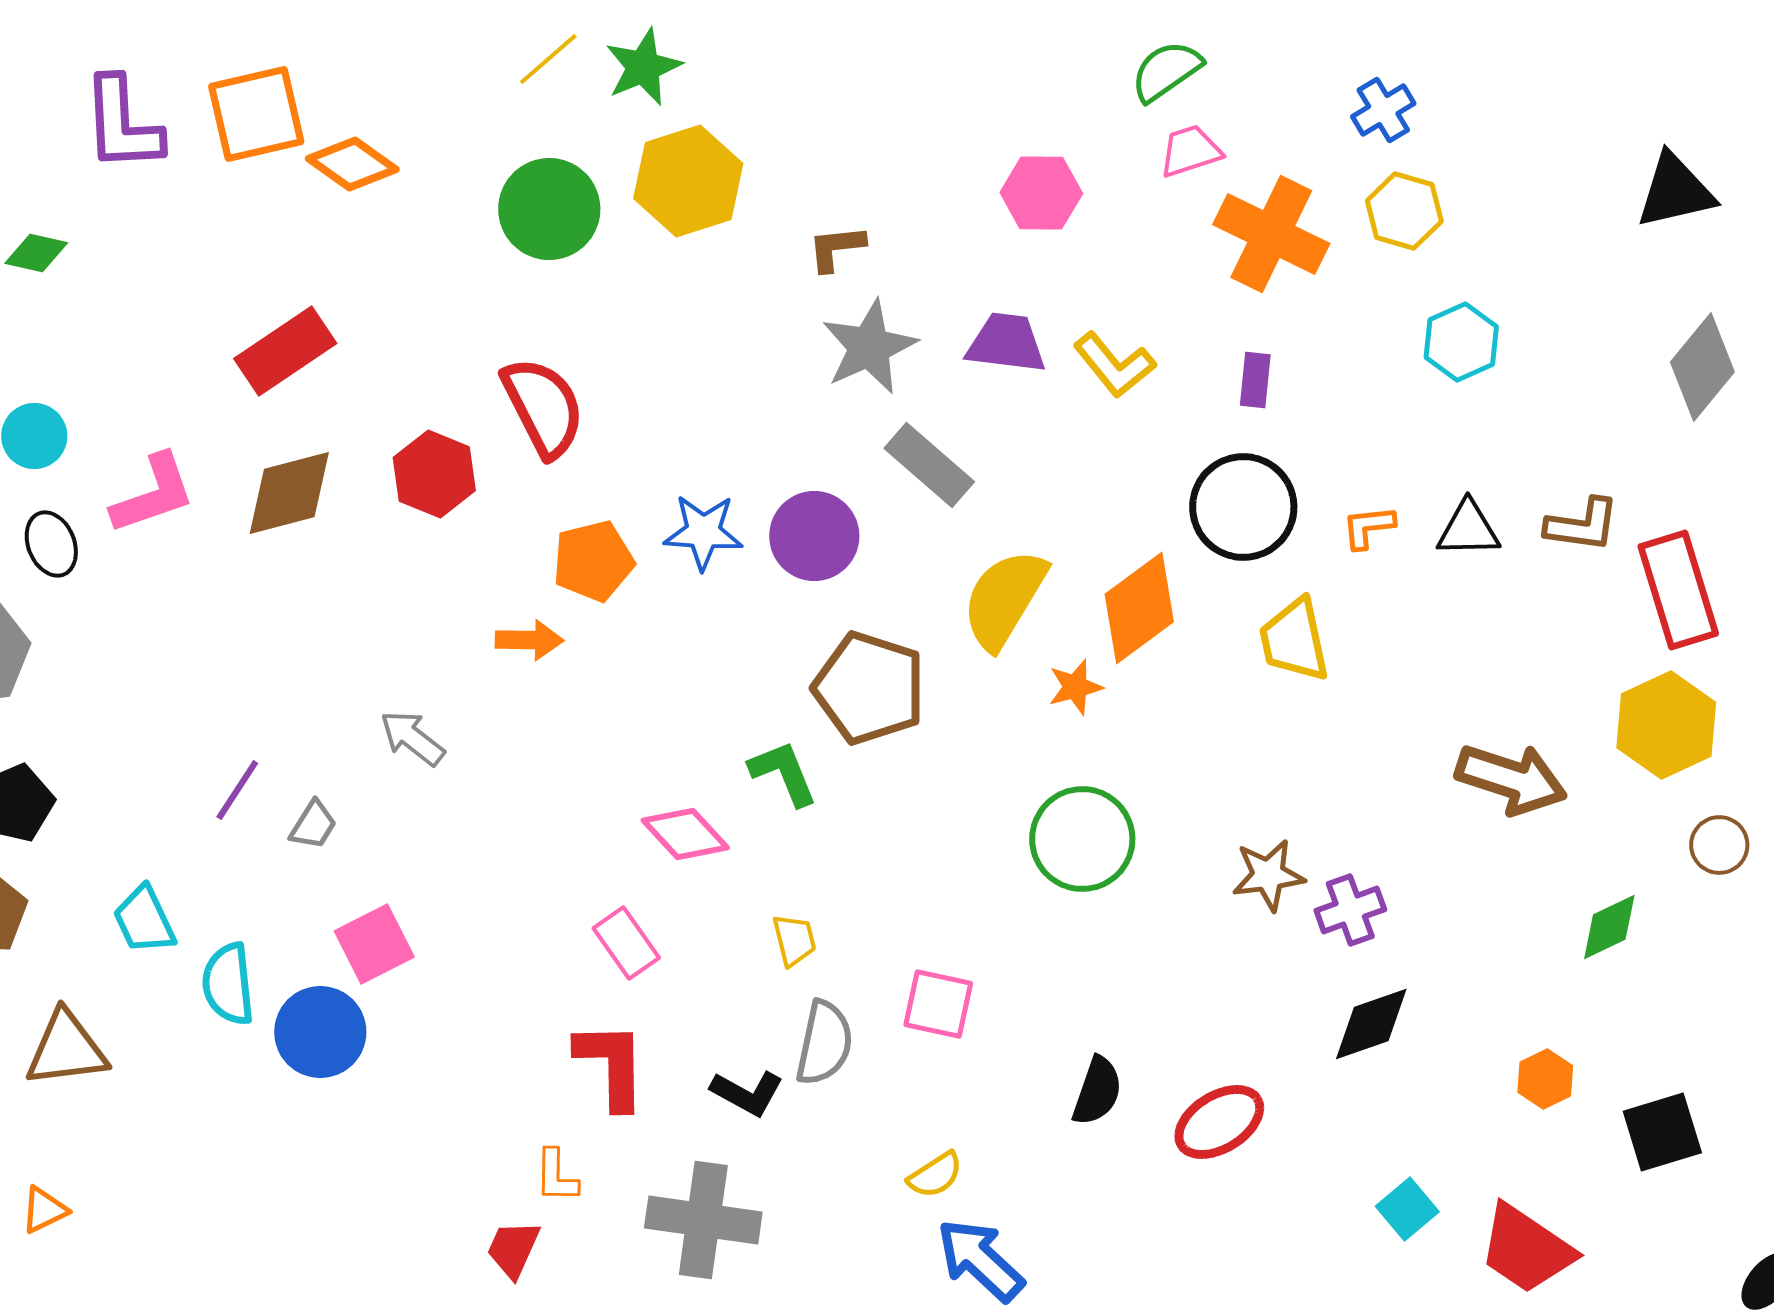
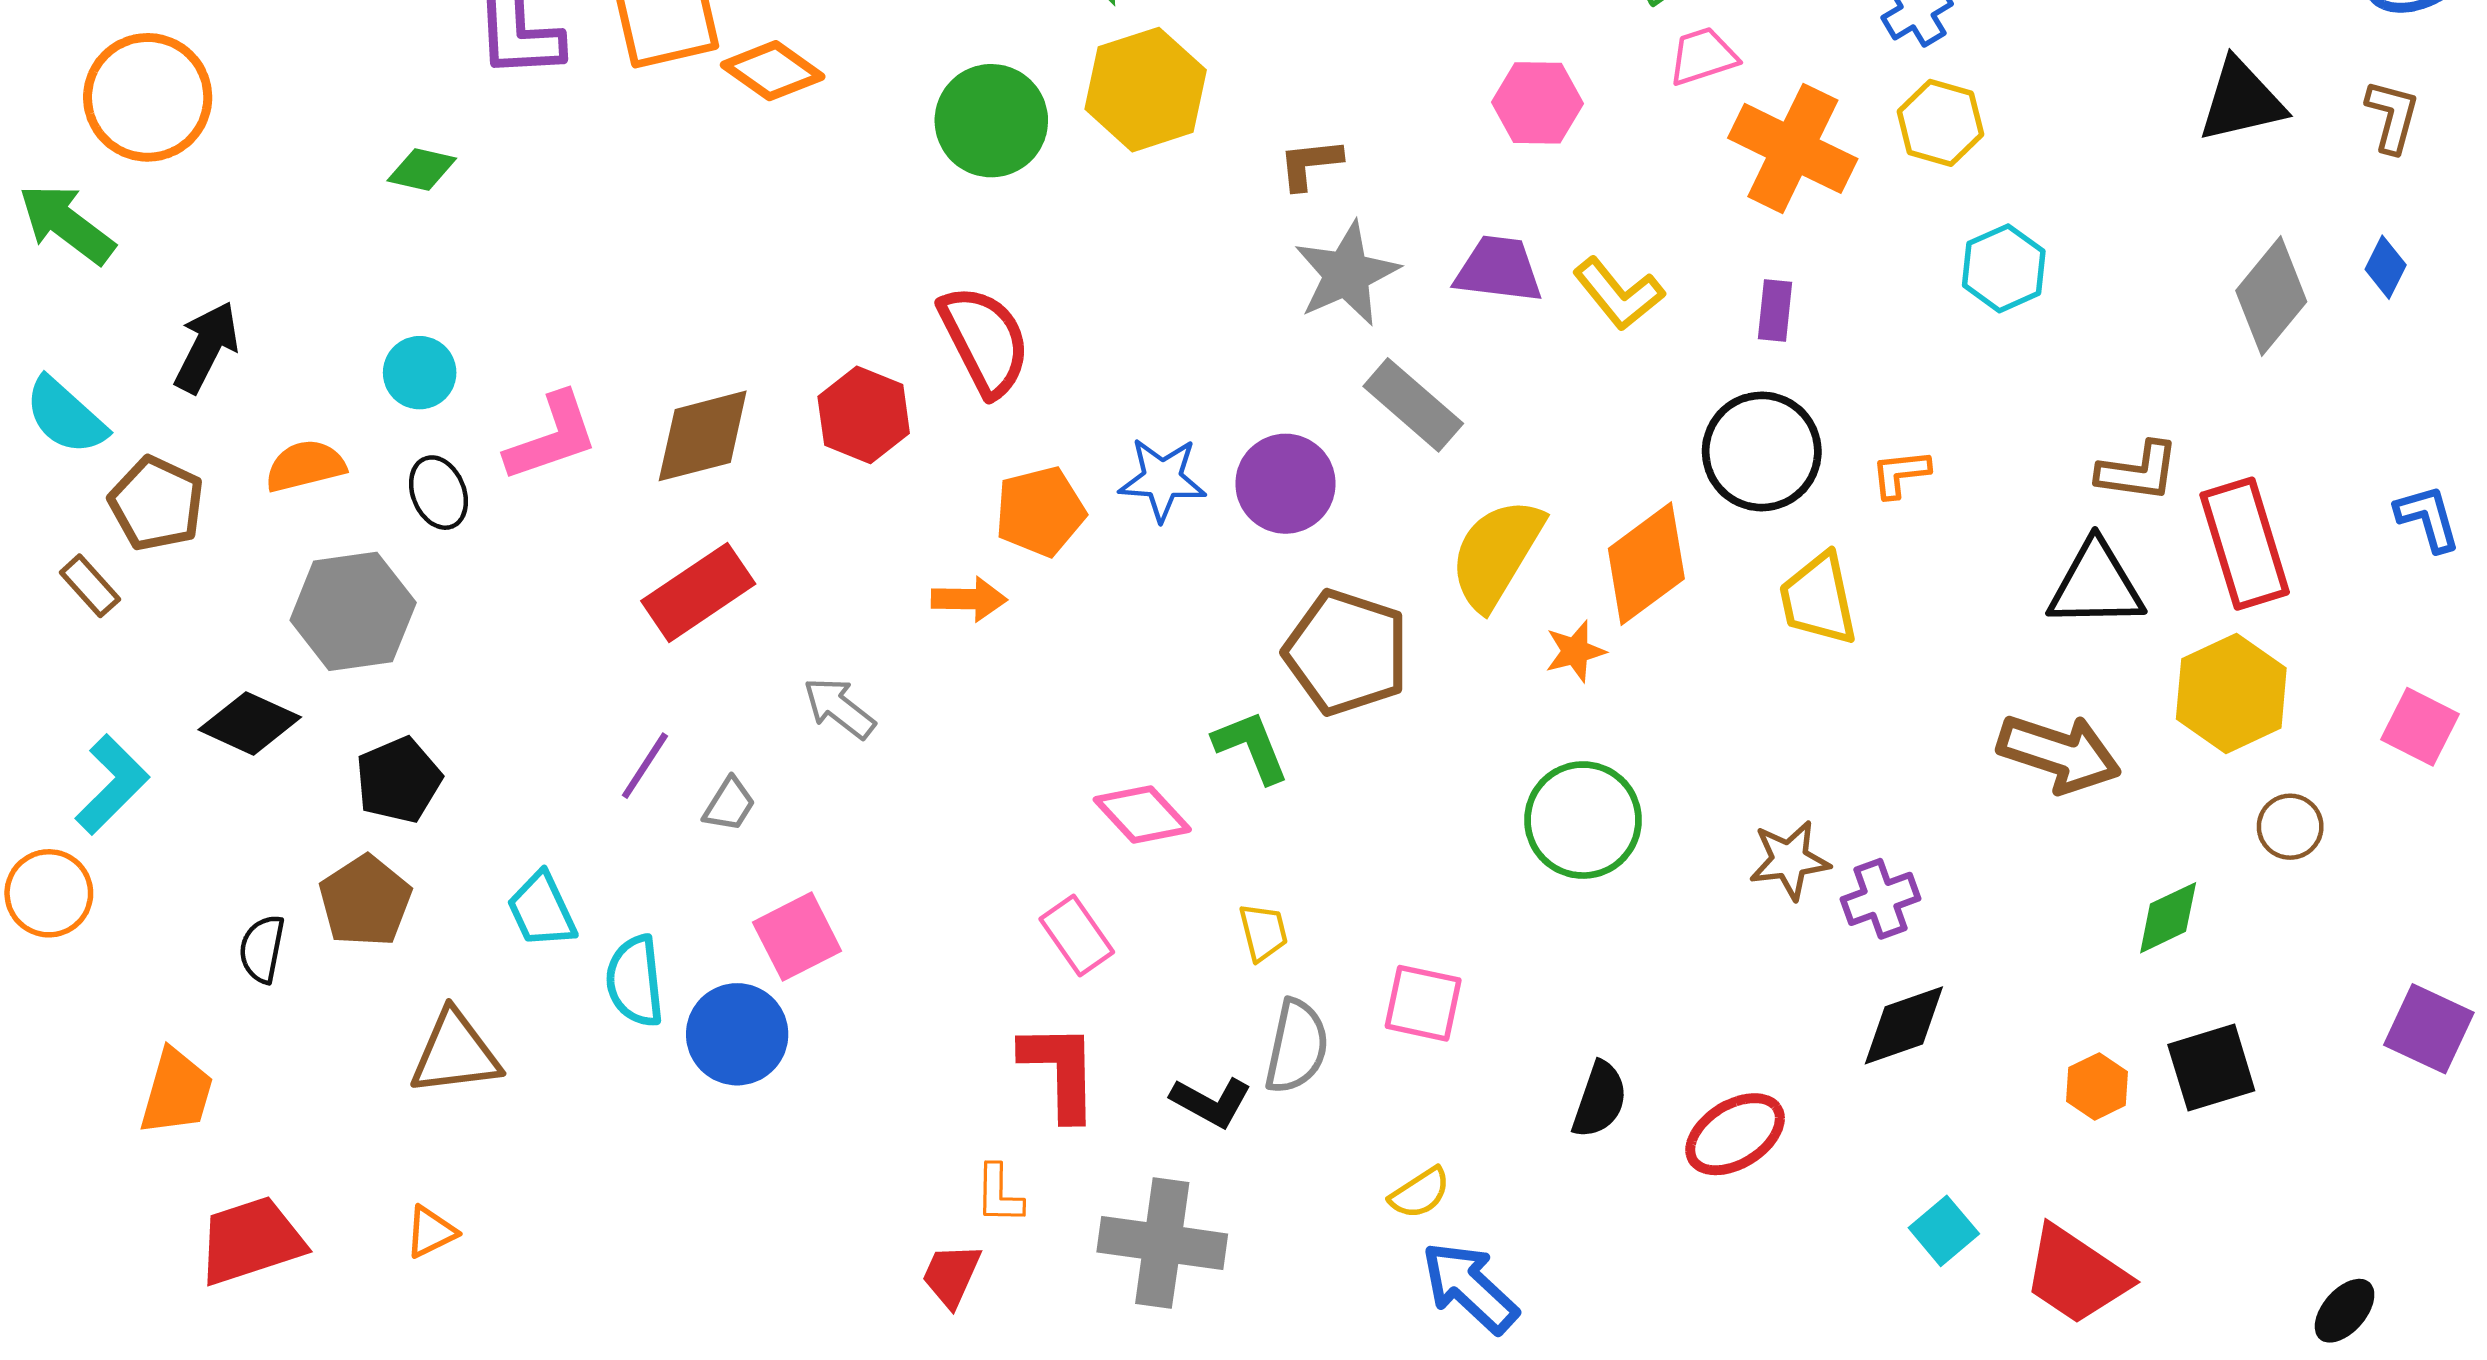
red rectangle: (285, 351) -> (698, 592), moved
black triangle: (1468, 529) -> (2096, 585), moved, size x1.4
black square: (1662, 1132) -> (2211, 1068), moved

